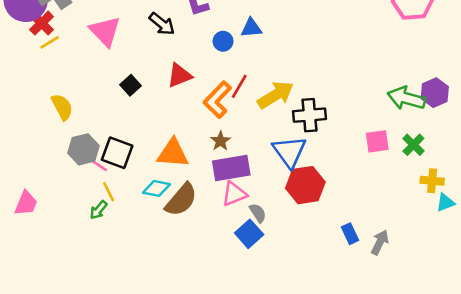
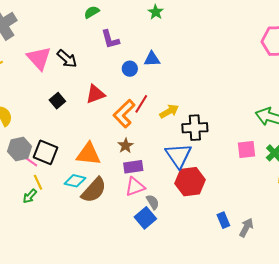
black arrow: (162, 24) -> (67, 59), moved
yellow arrow: (276, 95) -> (169, 111), size x0.7
purple rectangle: (231, 168) -> (133, 167), size x0.7

